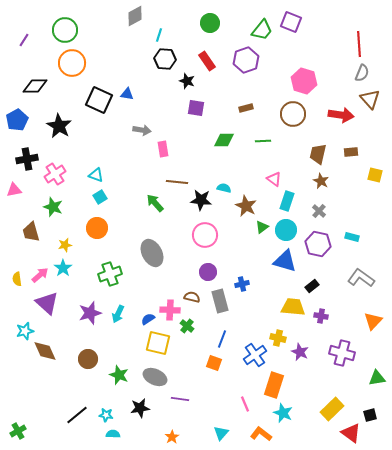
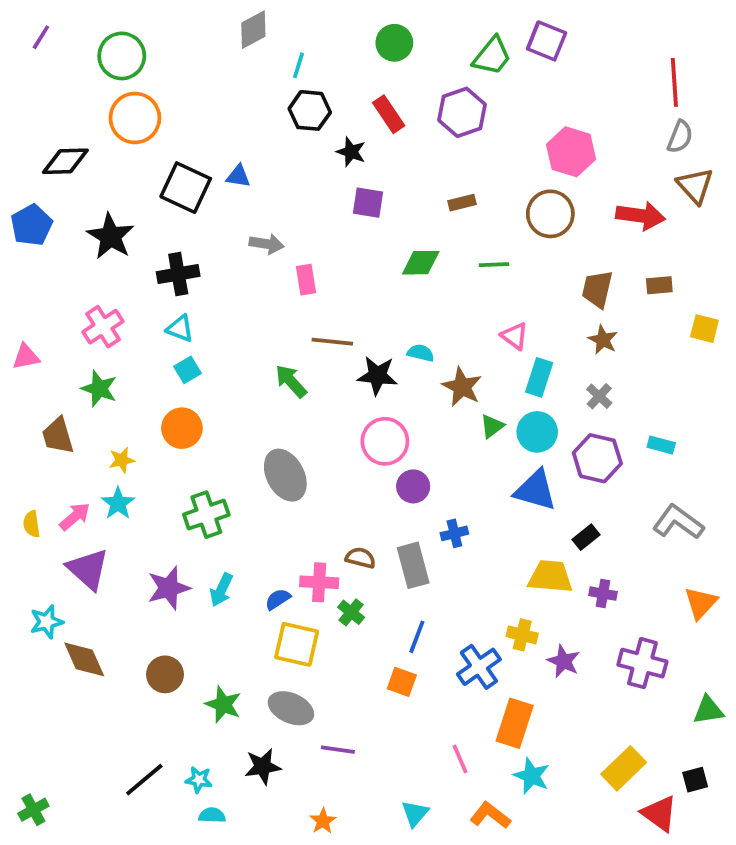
purple line: (24, 40) -> (41, 37), moved
black cross: (27, 159) -> (178, 274), moved
purple circle: (208, 272) -> (413, 486), moved

